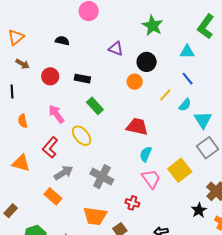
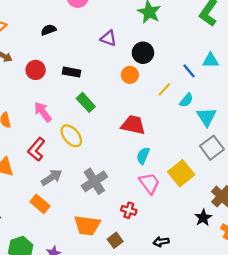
black semicircle: (62, 41) -> (49, 30), turned -32
cyan triangle: (187, 52) -> (211, 61), moved
gray cross: (102, 177) -> (94, 181), turned 30

